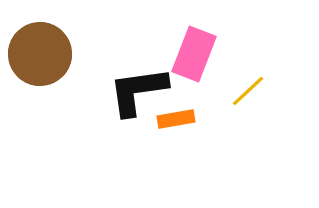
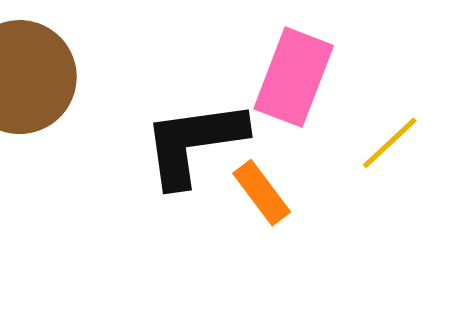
orange rectangle: (176, 119) -> (262, 193), turned 63

